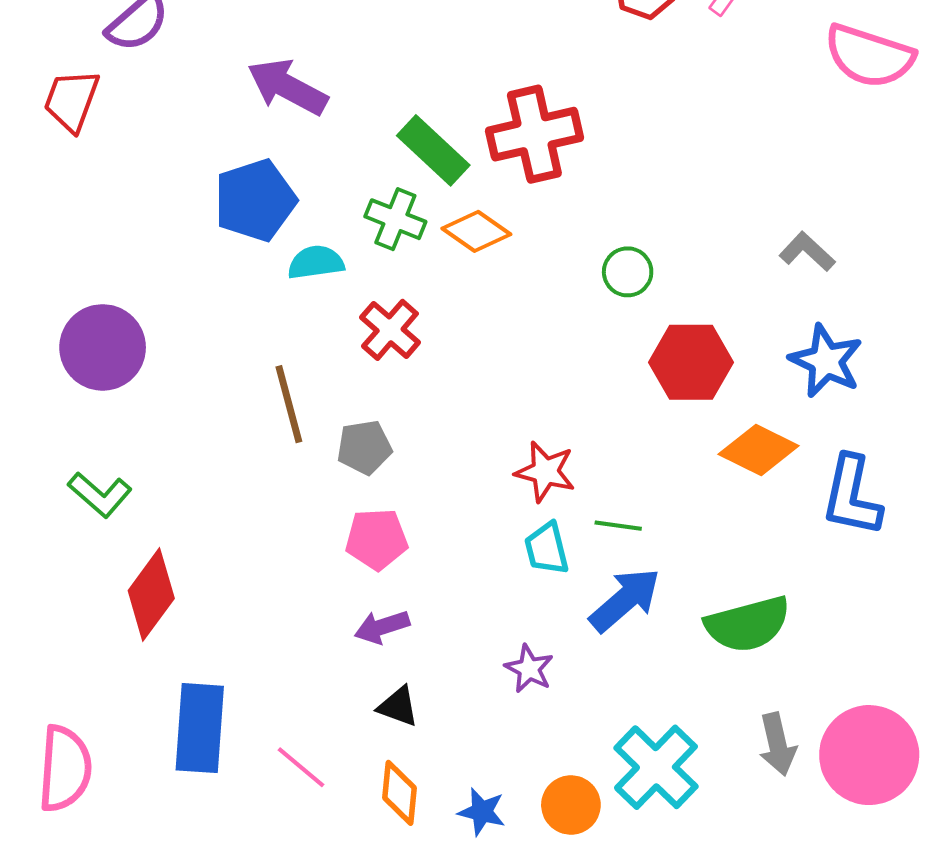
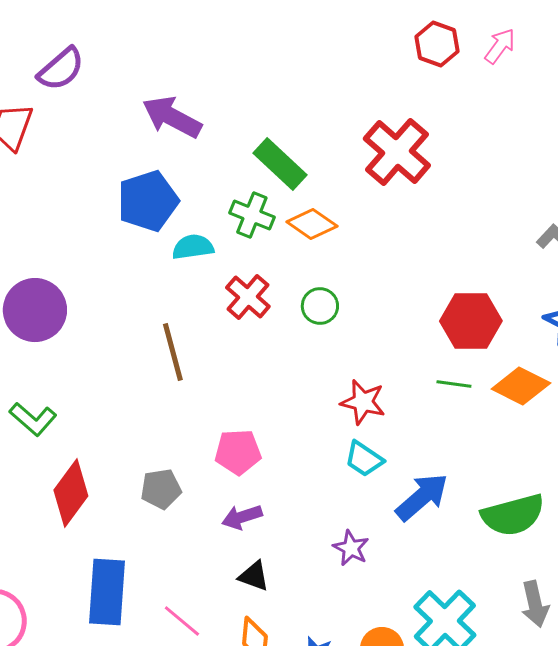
red cross: (534, 134) -> (397, 152), moved, turned -36
green circle: (628, 272) -> (320, 306), moved
gray pentagon: (364, 447) -> (161, 489), moved
green line: (618, 526) -> (454, 384), moved
cyan trapezoid: (547, 549) -> (364, 459), turned -42

